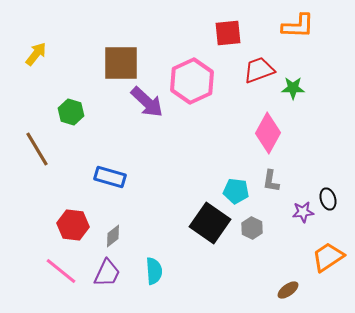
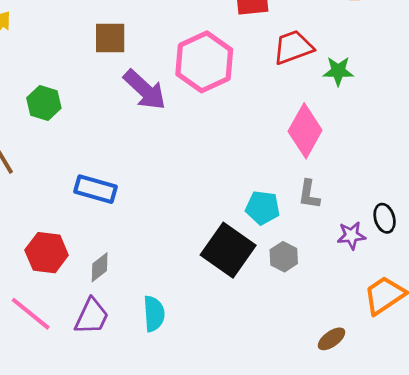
brown square: (121, 63) -> (110, 38), size x0.7

